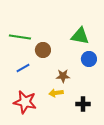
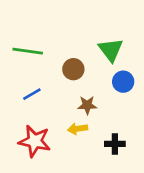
green triangle: (80, 36) -> (111, 50), turned 42
brown circle: (43, 50) -> (73, 69), moved

